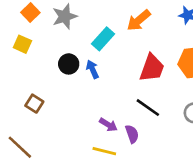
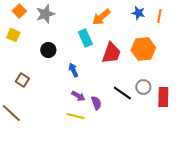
cyan rectangle: (103, 39) -> (85, 38), moved, turned -66
blue arrow: (92, 69) -> (73, 70), moved
black line: (148, 108) -> (122, 93), moved

